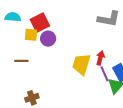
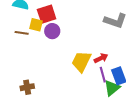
red arrow: (100, 58) -> (101, 58), turned 40
brown line: (21, 61) -> (22, 33), moved

